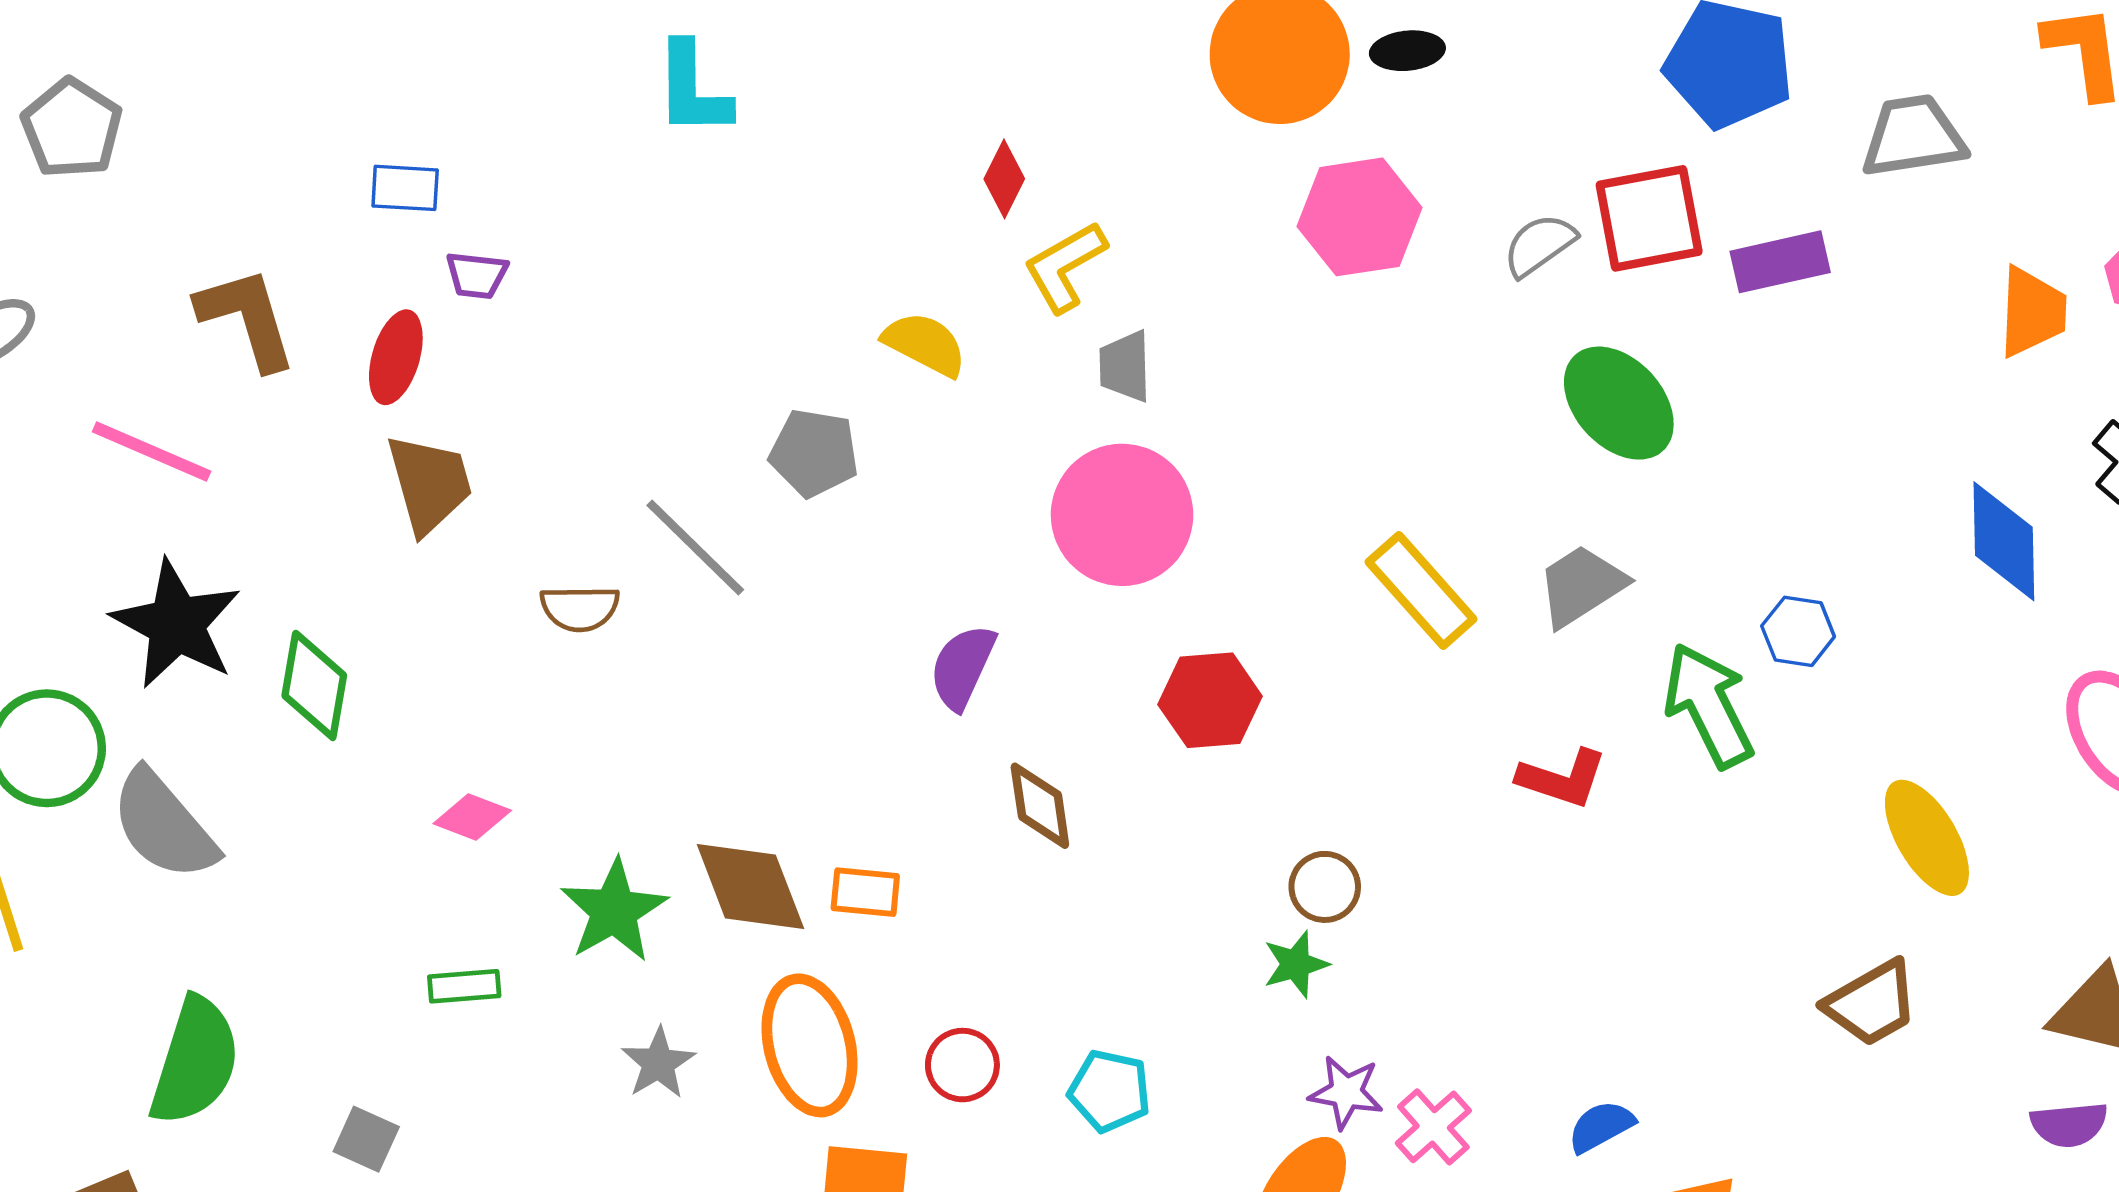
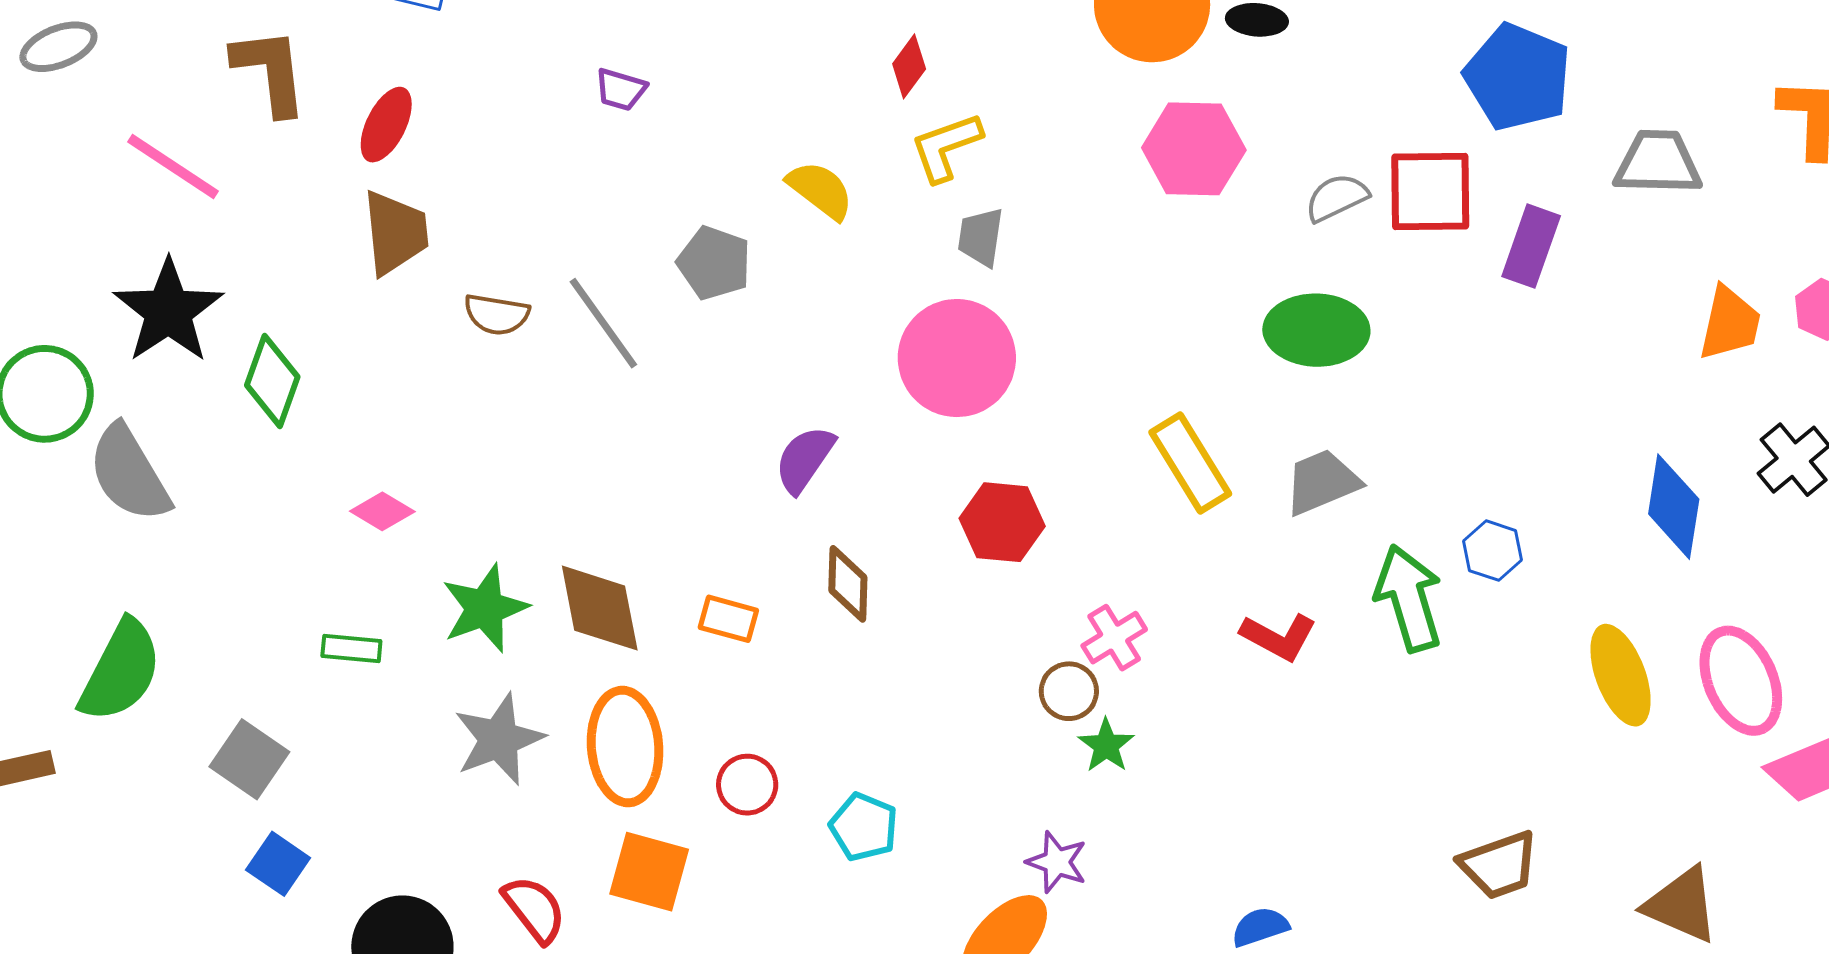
purple rectangle: (1780, 262) -> (1531, 246), turned -68
purple trapezoid: (477, 275) -> (621, 89), moved
green ellipse: (1619, 403) -> (1316, 330), moved, turned -56
brown semicircle: (580, 608) -> (497, 314), moved
yellow ellipse: (1927, 838) -> (1621, 675), moved
orange rectangle: (865, 892) -> (728, 619), moved
green star: (1296, 964) -> (1106, 745), moved, turned -30
gray star: (658, 1063) -> (499, 739), size x1.5
pink cross: (1433, 1127) -> (1114, 638), moved
gray square: (366, 1139) -> (249, 759), size x1.4

